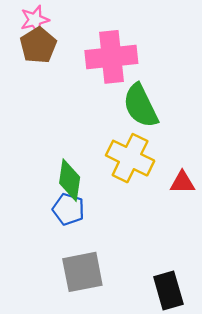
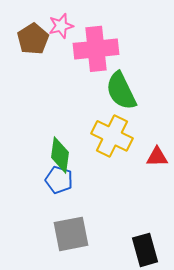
pink star: (35, 20) -> (61, 26), moved

